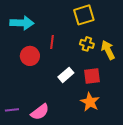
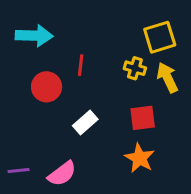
yellow square: (84, 15) -> (160, 37), moved
white rectangle: (66, 75) -> (85, 122), moved

